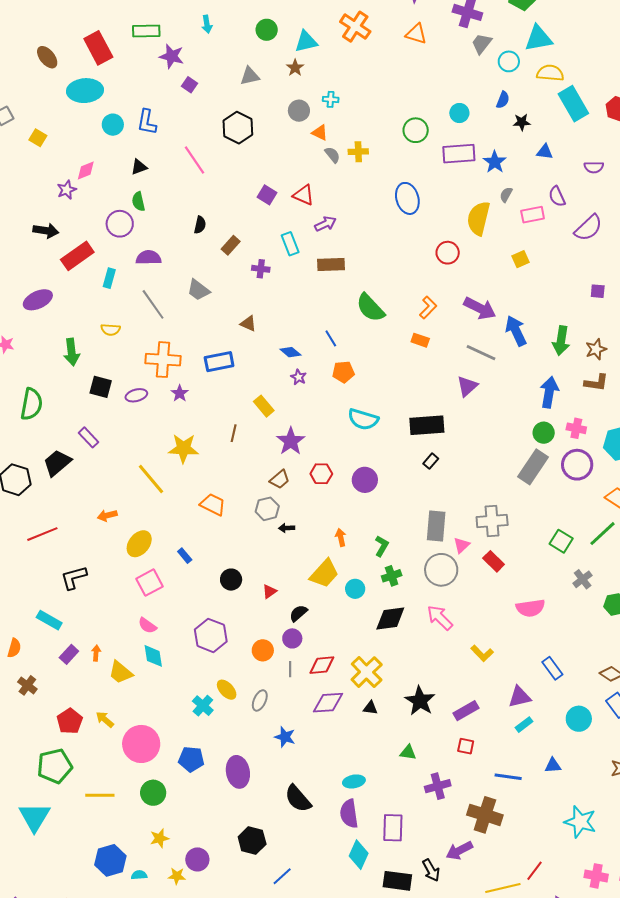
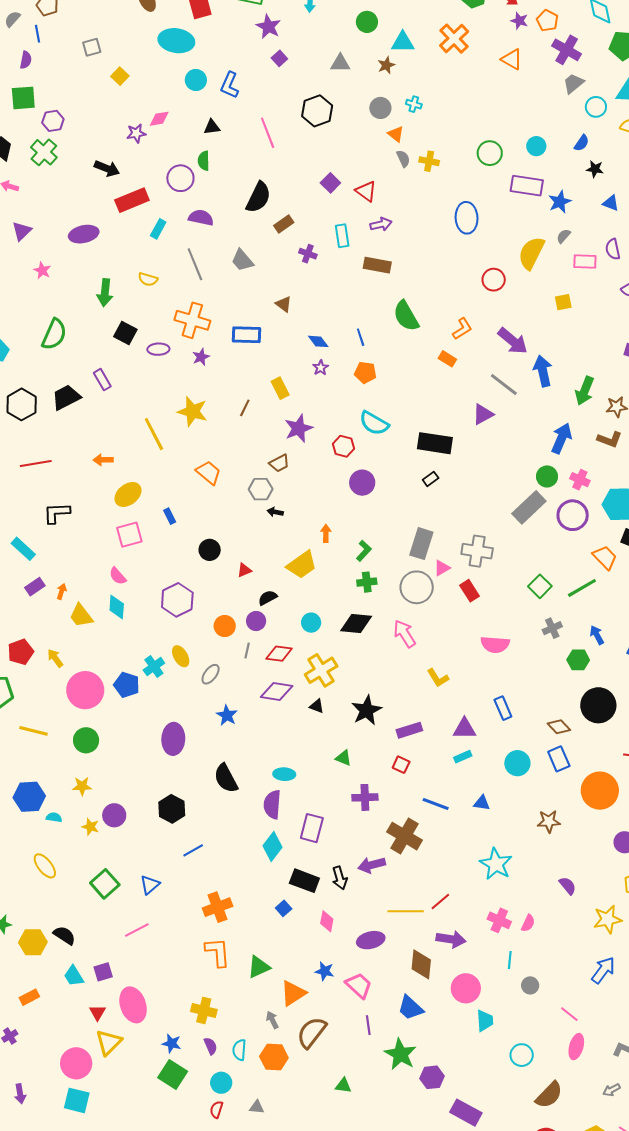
black semicircle: (200, 225) -> (258, 197), size x1.8
red hexagon: (321, 474) -> (344, 446), moved
cyan circle: (355, 589) -> (311, 623), moved
blue pentagon: (191, 759) -> (127, 685), moved

